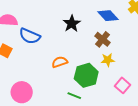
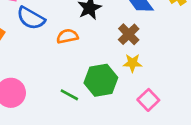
orange semicircle: (60, 62) -> (67, 36), moved
green line: (74, 96) -> (69, 95), moved

